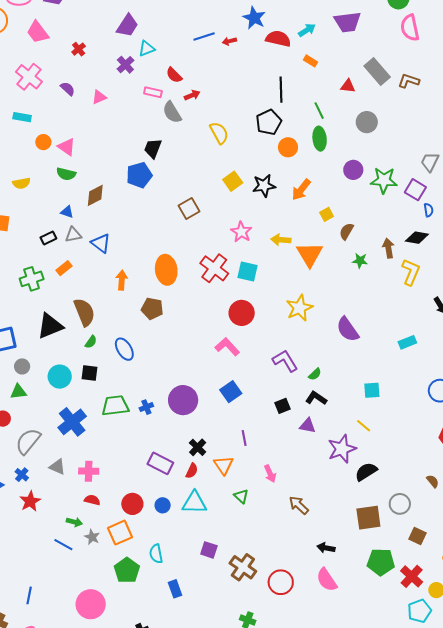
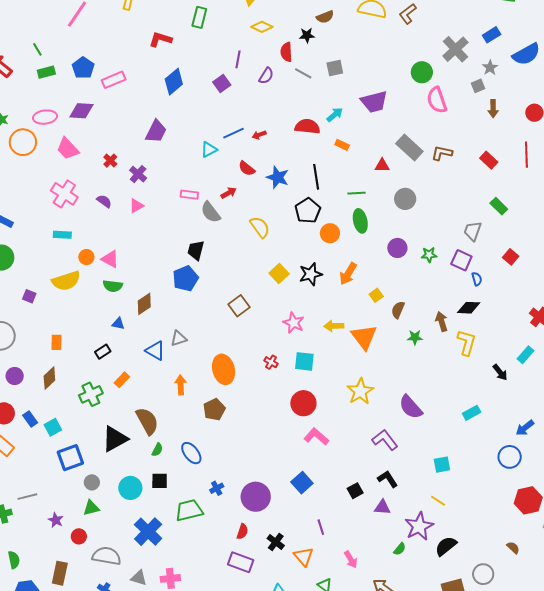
blue star: (254, 18) -> (278, 177), moved
cyan triangle: (147, 49) -> (209, 150), moved
purple cross: (125, 65) -> (138, 174), moved
red semicircle: (174, 75) -> (247, 168), moved
green line: (319, 111) -> (356, 193), turned -60
green star: (384, 180) -> (429, 255), size x0.6
yellow semicircle: (22, 183) -> (66, 281), moved, size x1.6
gray triangle: (73, 235) -> (179, 339), moved
red cross: (214, 268) -> (271, 362), size x0.5
brown pentagon: (152, 309) -> (214, 410), turned -30
pink L-shape: (227, 347) -> (316, 437), moved
purple L-shape: (285, 361) -> (385, 440), moved
green semicircle: (315, 374) -> (400, 549), moved
black L-shape: (316, 398) -> (388, 479), turned 30
blue cross: (146, 407) -> (217, 488), moved
gray semicircle: (28, 441) -> (107, 556), turned 68
red semicircle: (192, 471) -> (242, 531), moved

